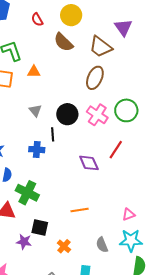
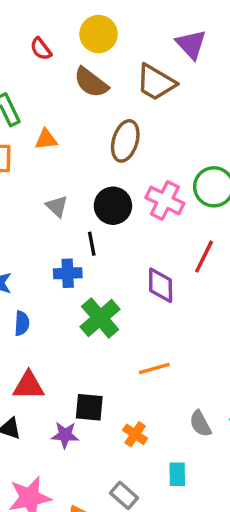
brown ellipse: (95, 78) -> (125, 141), moved
purple diamond: (89, 163) -> (161, 285), turned 30
green cross: (27, 193) -> (100, 318), moved, turned 30

